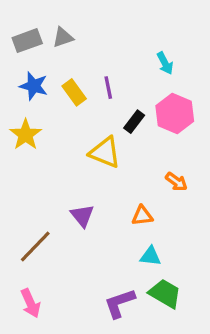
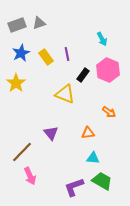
blue star: (34, 86) -> (21, 53), turned 30
pink arrow: (30, 303) -> (30, 176), moved

